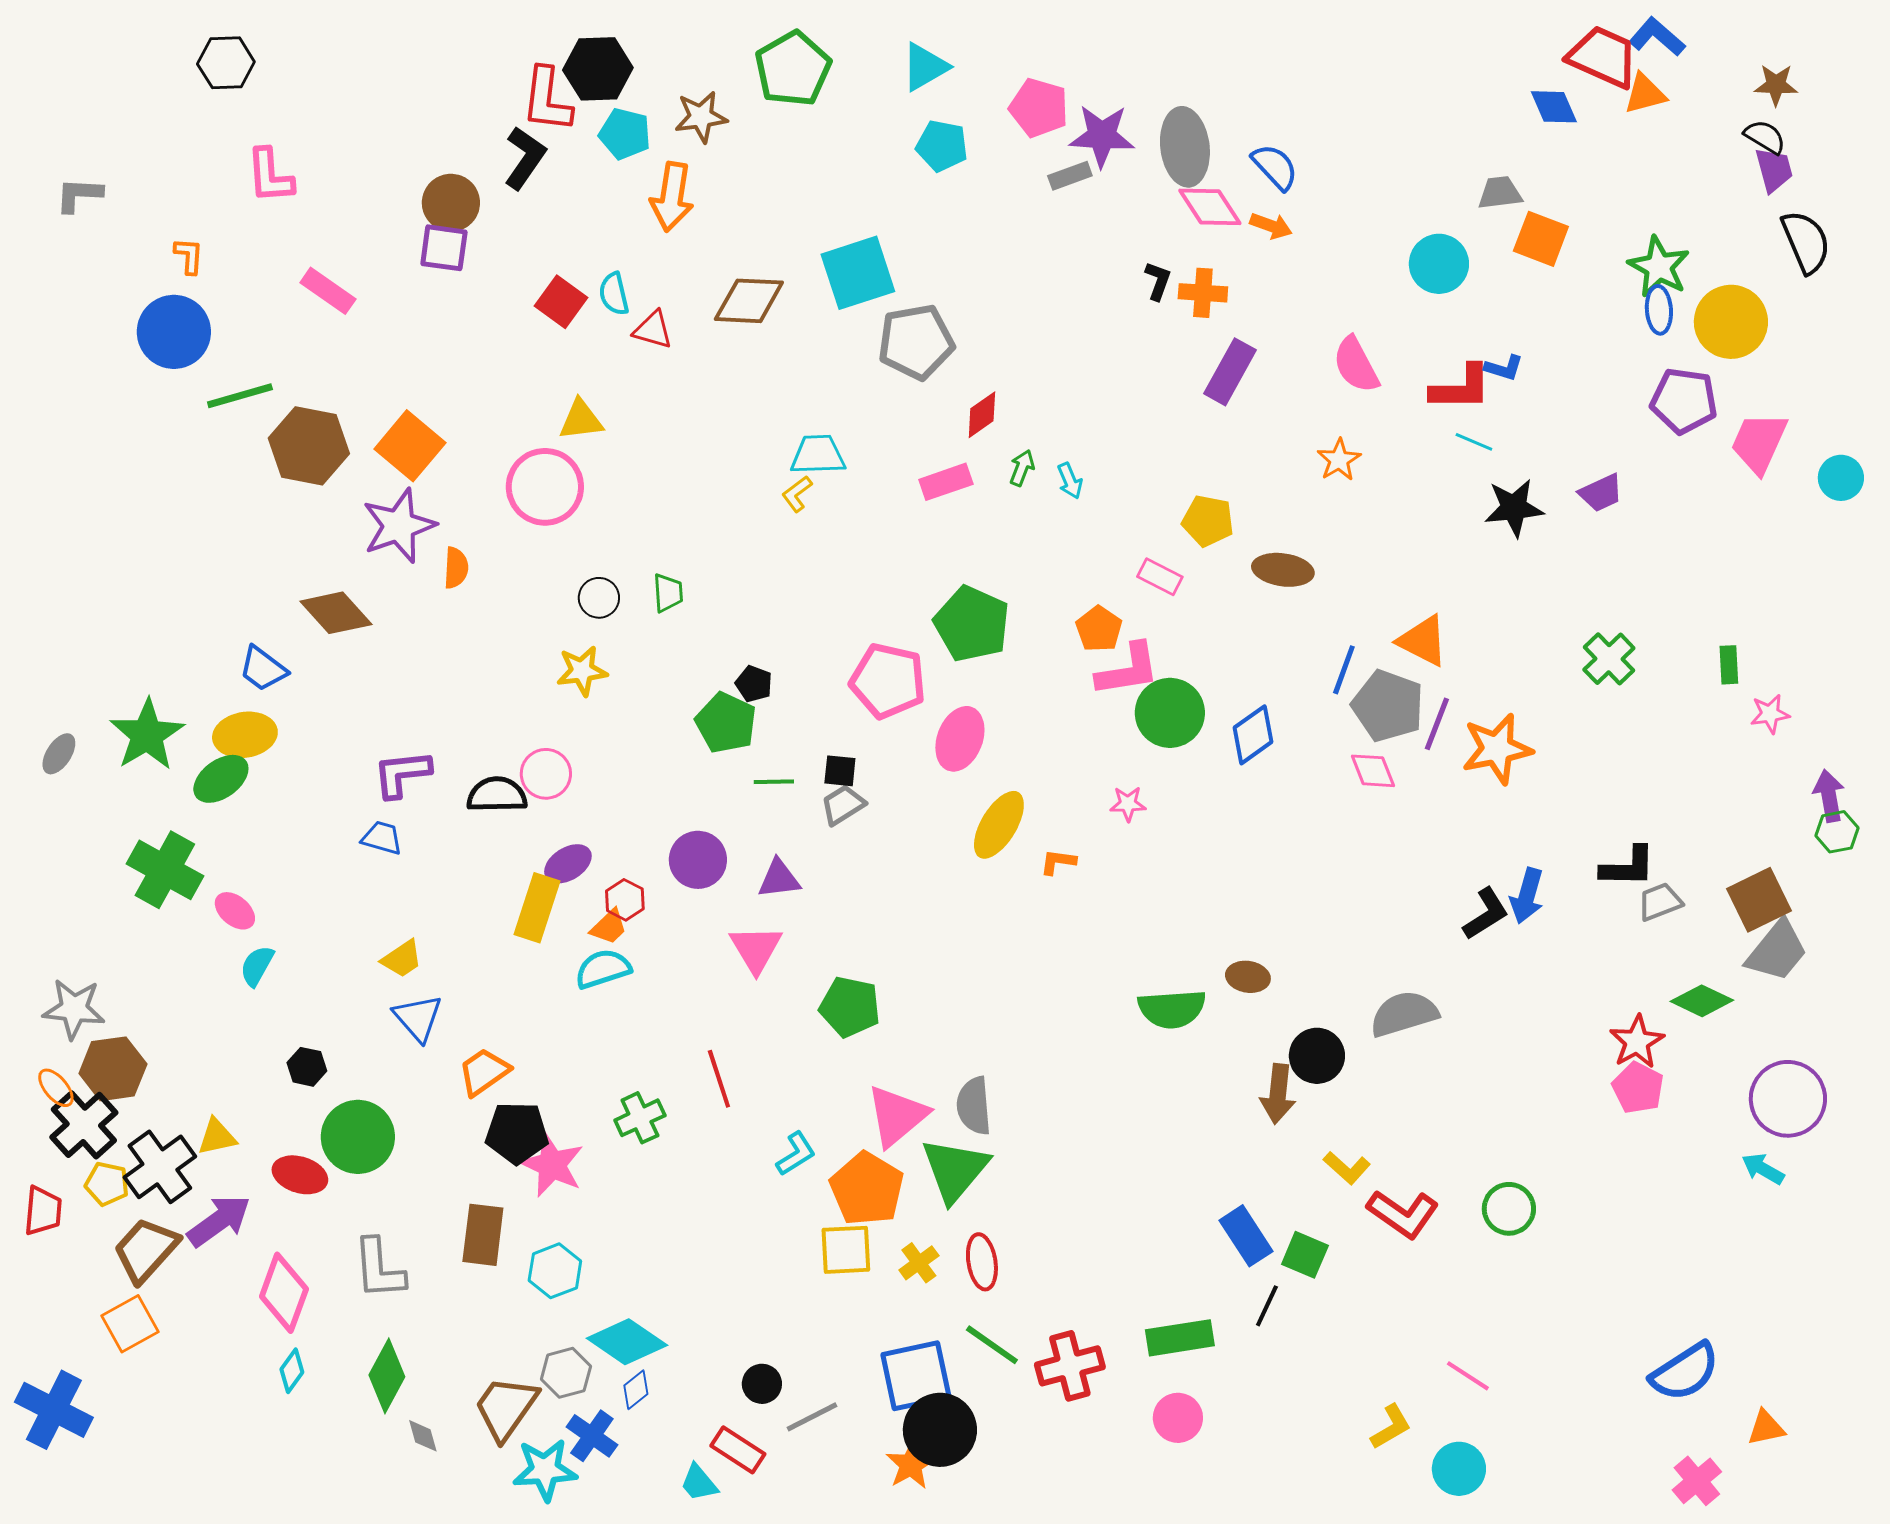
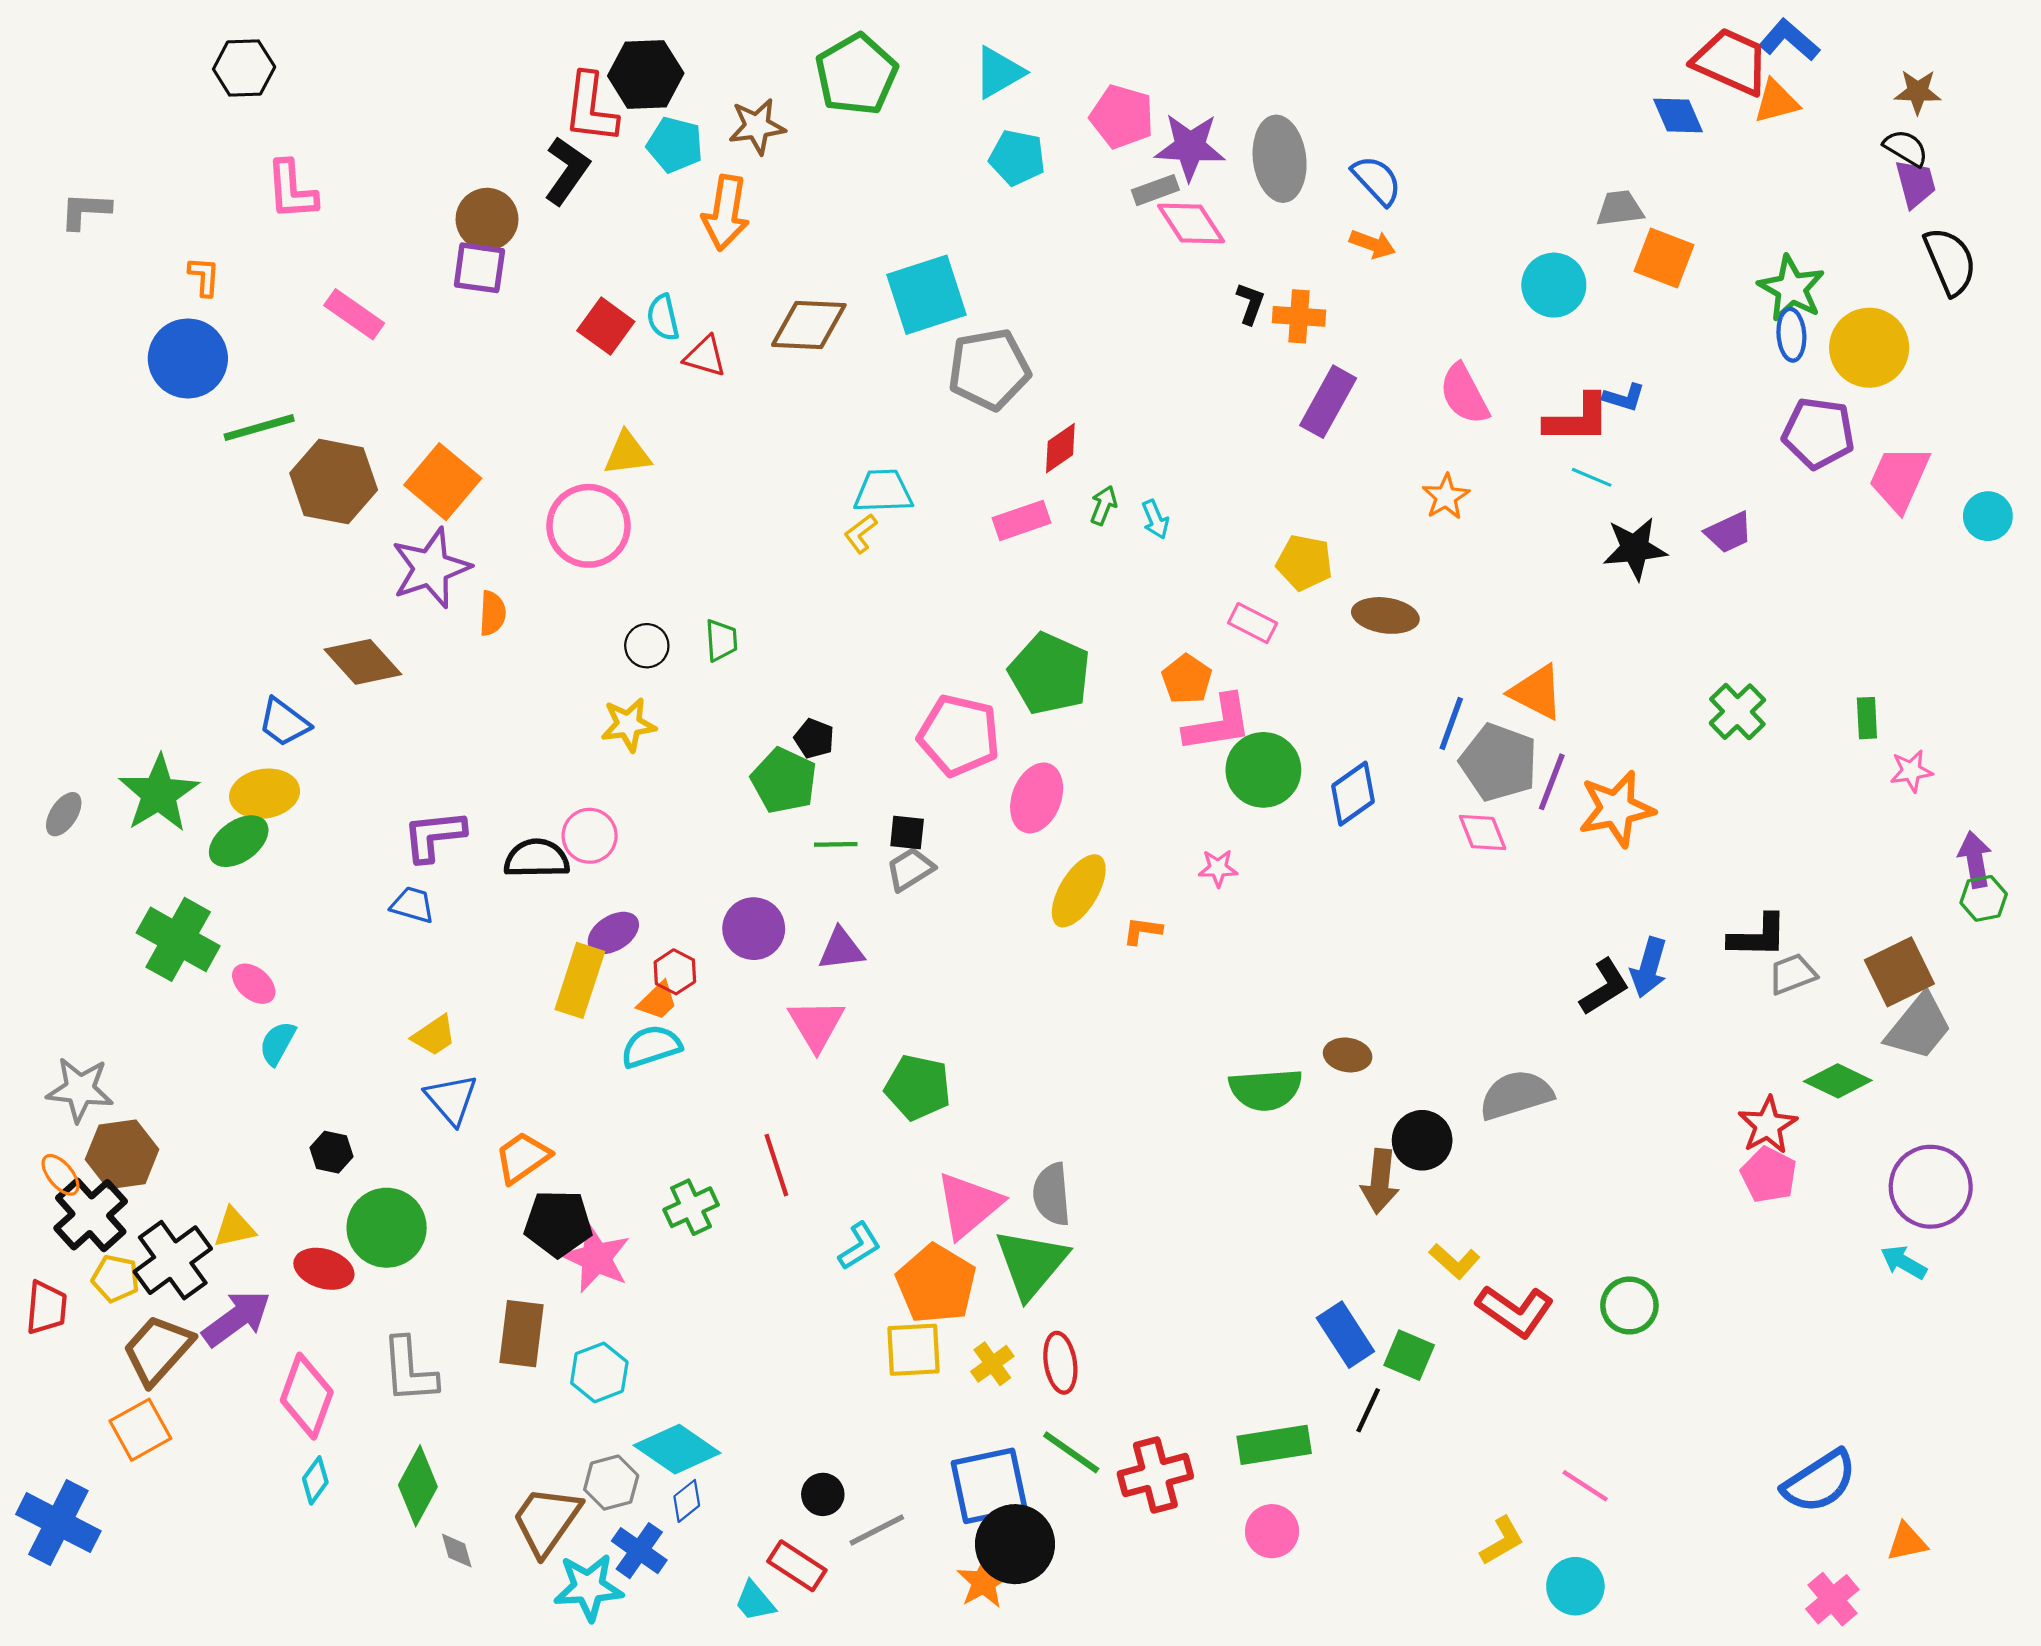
pink diamond: (1210, 207) -> (1191, 224), moved

